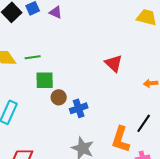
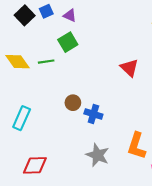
green square: (45, 80) -> (68, 42), moved, turned -30
blue cross: (79, 108) -> (93, 114), turned 36

